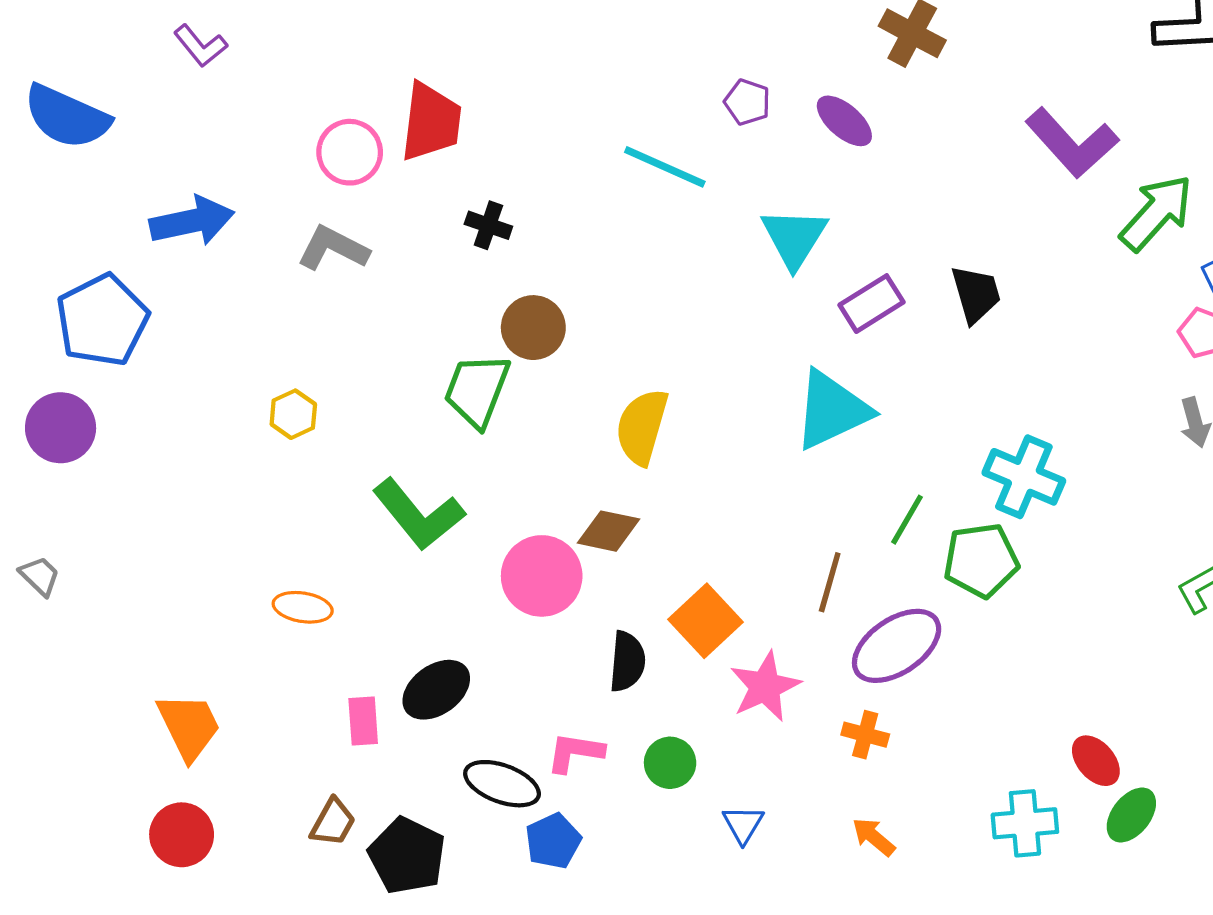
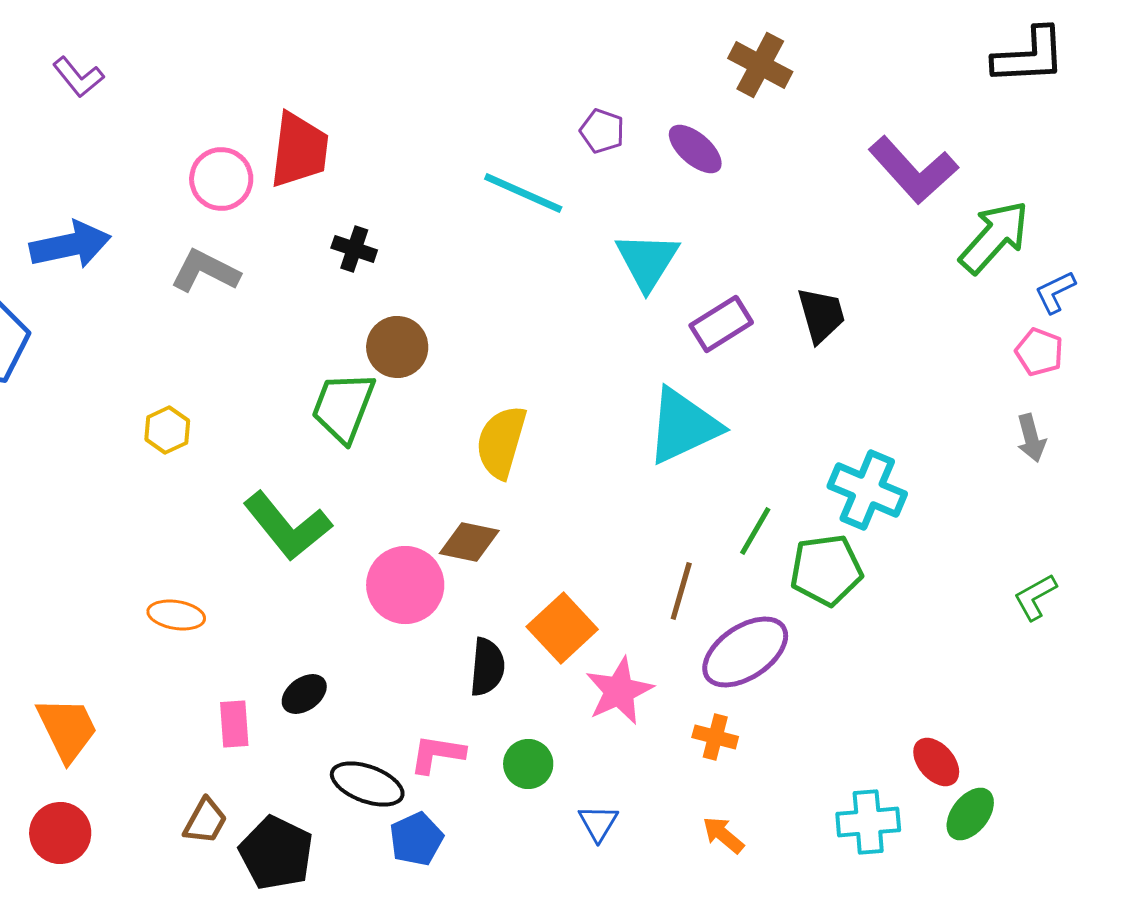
black ellipse: (436, 690) -> (304, 694), size x0.7

